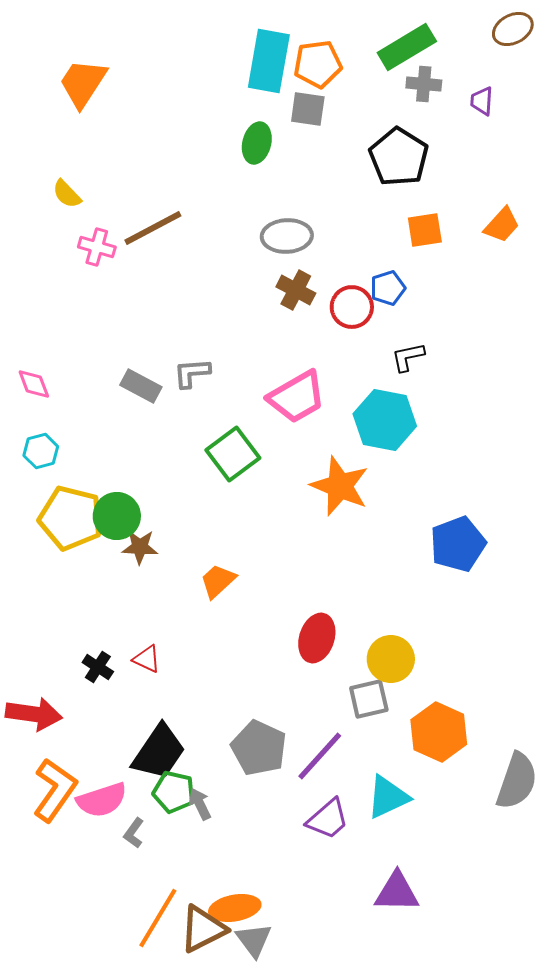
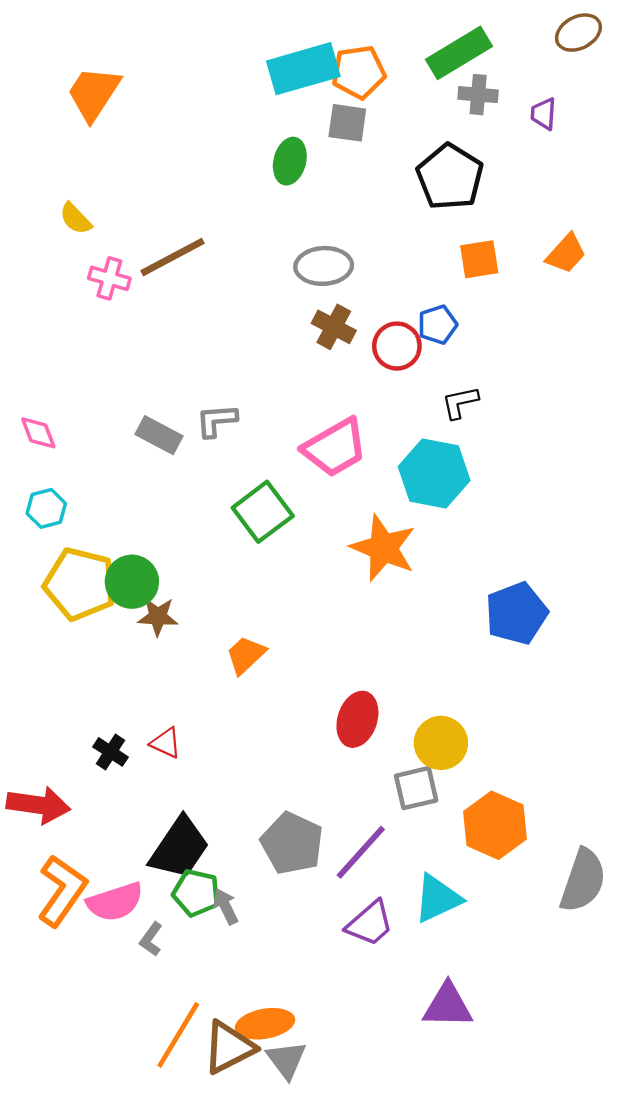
cyan rectangle: (269, 61) -> (303, 69), turned 64

